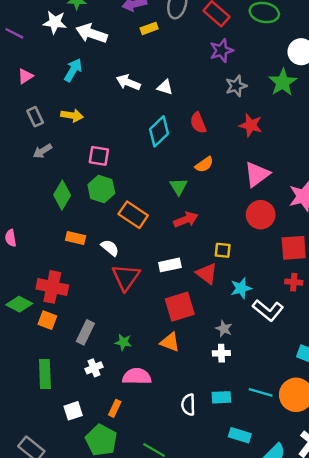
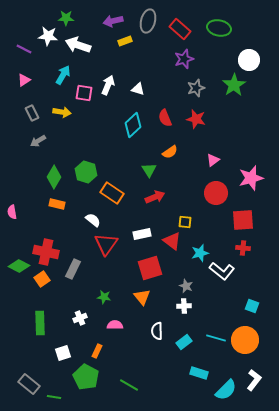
purple line: (14, 33) -> (24, 49), moved
white arrow: (128, 82) -> (108, 85), turned 90
red star: (251, 125) -> (196, 119), moved
pink square: (99, 156) -> (84, 93), moved
pink triangle: (257, 174) -> (213, 160), size x0.6
orange rectangle: (76, 238) -> (57, 204), moved
orange square: (47, 320) -> (42, 279), turned 35
gray rectangle: (85, 332) -> (73, 269), moved
orange triangle: (170, 342) -> (142, 297), turned 30
pink semicircle: (137, 376) -> (115, 325), size x0.7
cyan rectangle: (221, 397) -> (184, 342), turned -35
white semicircle: (188, 405) -> (157, 331), moved

